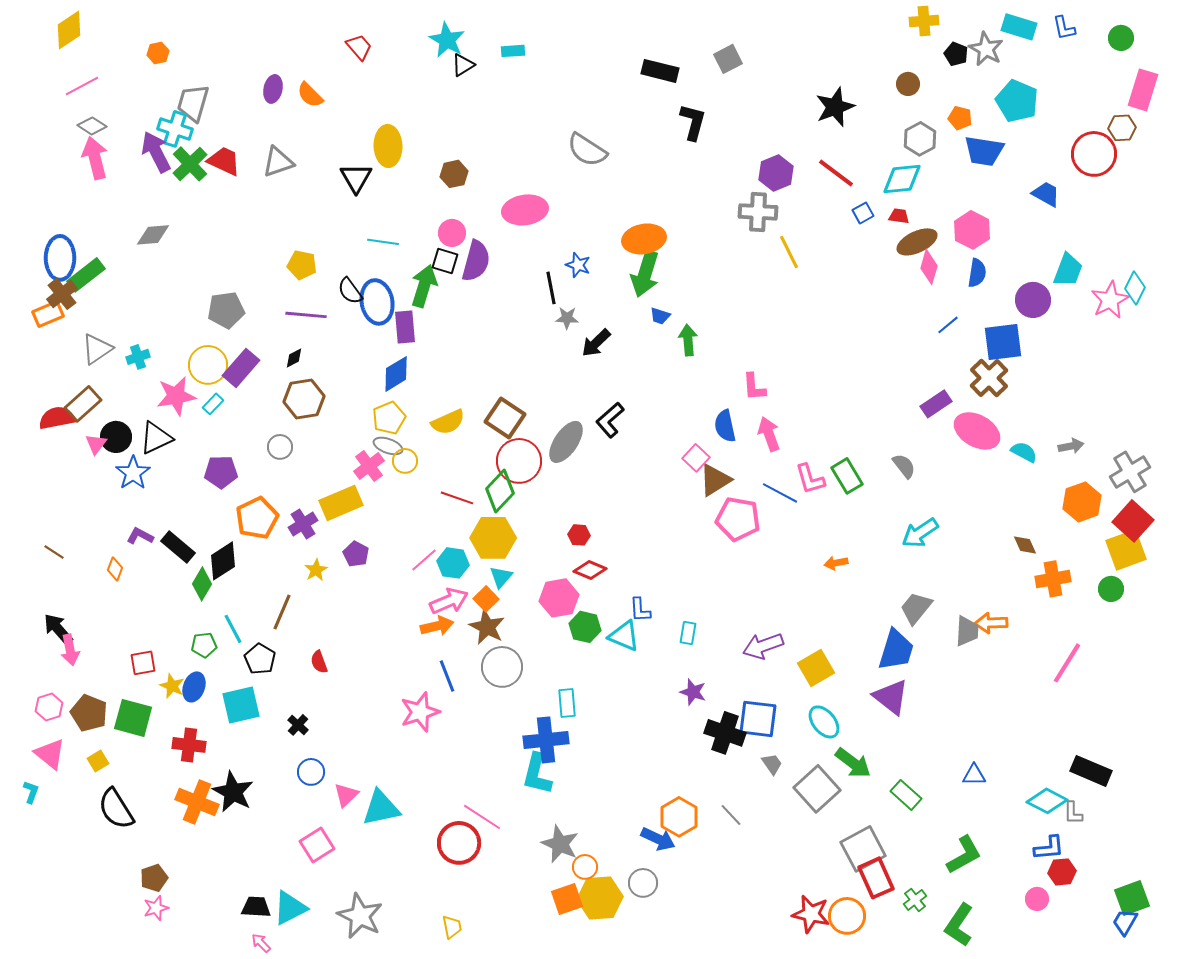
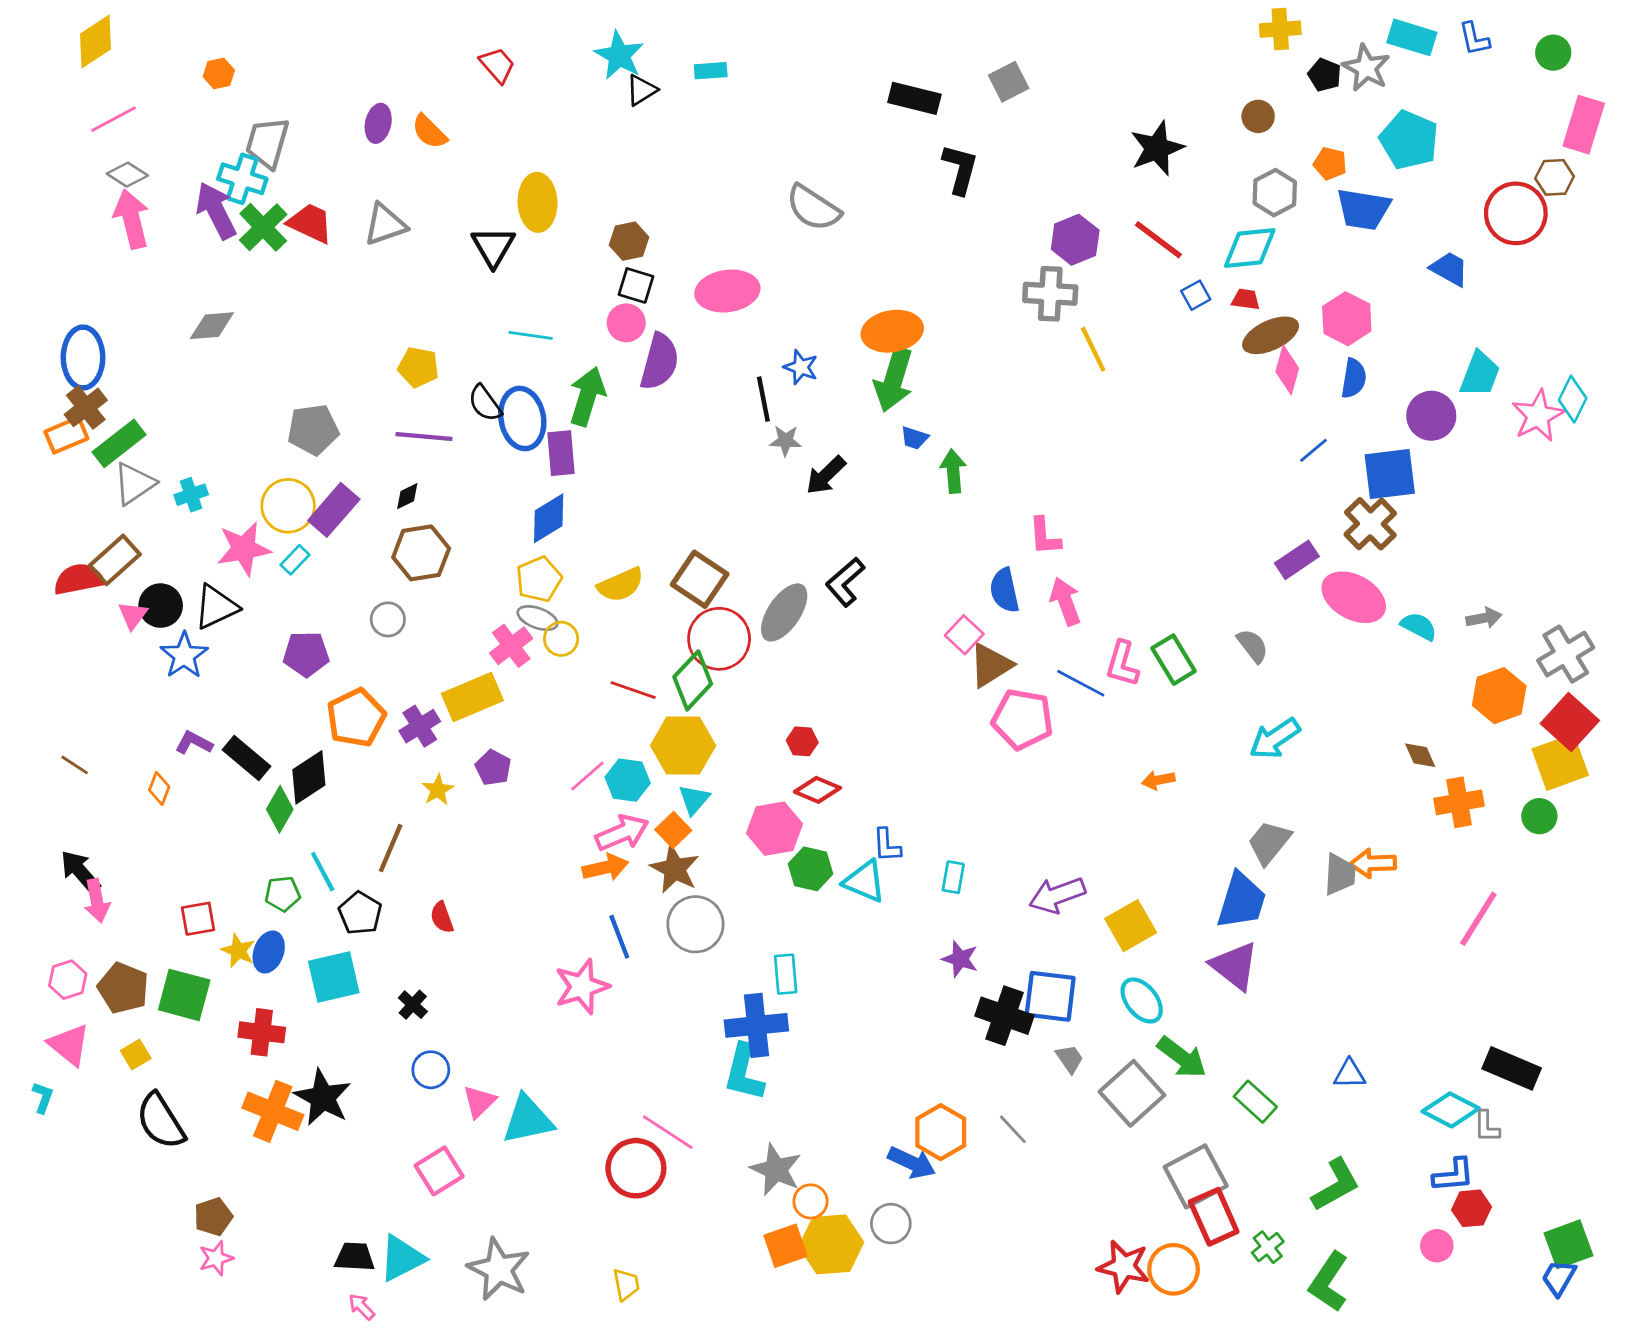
black square: (445, 261) -> (636, 285), moved
green rectangle: (86, 275) -> (119, 443), moved
pink L-shape: (810, 479) -> (1122, 664), turned 32

